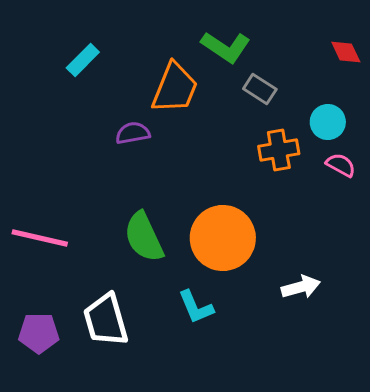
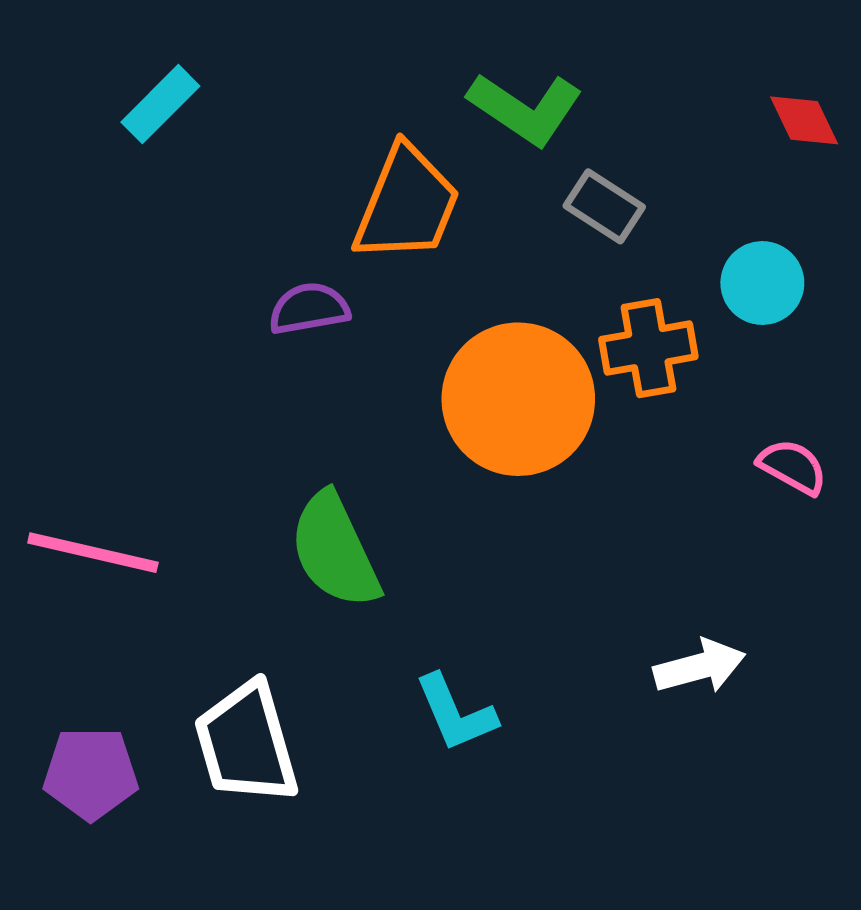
cyan rectangle: (83, 60) -> (160, 104), moved
pink semicircle: (341, 165) -> (793, 467), moved
orange circle: (223, 238) -> (518, 399), moved

